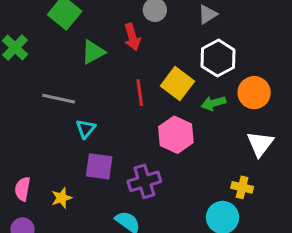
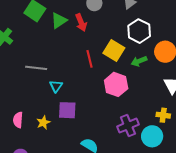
green triangle: (93, 52) -> (59, 21), moved
purple cross: (144, 181) -> (128, 126), moved
pink semicircle: (22, 189) -> (18, 120), moved
yellow star: (62, 198) -> (43, 122), moved

